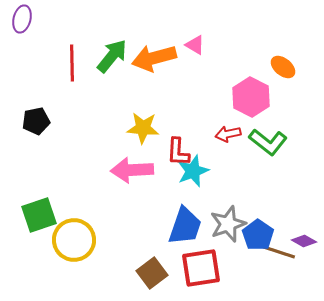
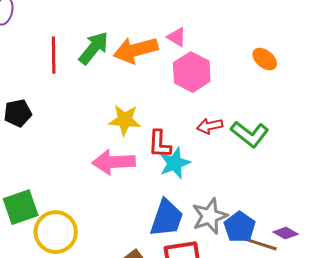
pink hexagon: (251, 97) -> (192, 72), moved

